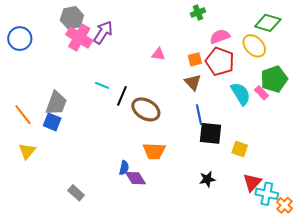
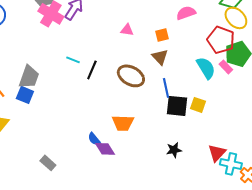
yellow ellipse: (254, 46) -> (236, 18), moved
red pentagon: (220, 61) -> (221, 40), moved
brown ellipse: (146, 109) -> (131, 76), moved
yellow square: (240, 149) -> (198, 105), moved
blue semicircle: (124, 168) -> (94, 139), turned 128

